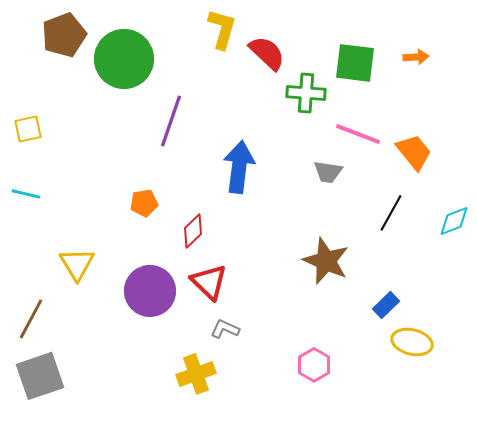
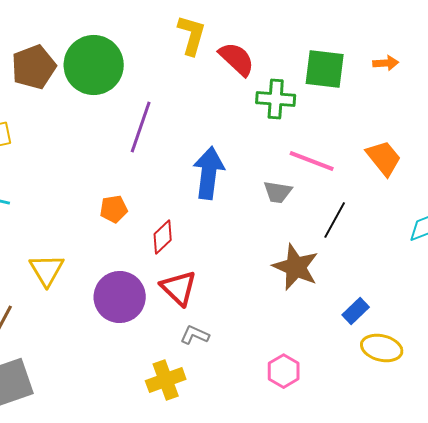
brown pentagon: (64, 35) -> (34, 67), moved
pink line: (358, 134) -> (312, 161), moved
gray trapezoid: (328, 172) -> (278, 192), moved
black line: (391, 213) -> (335, 220), moved

